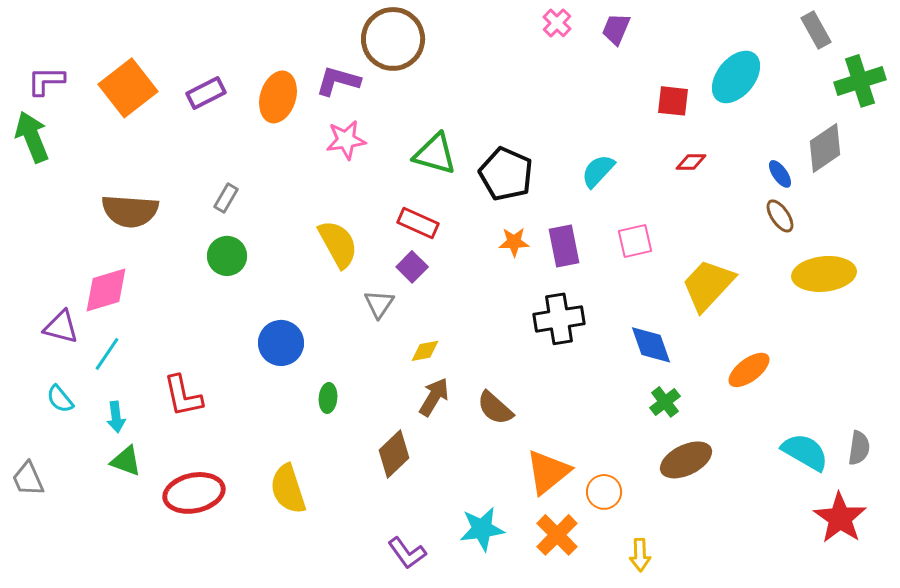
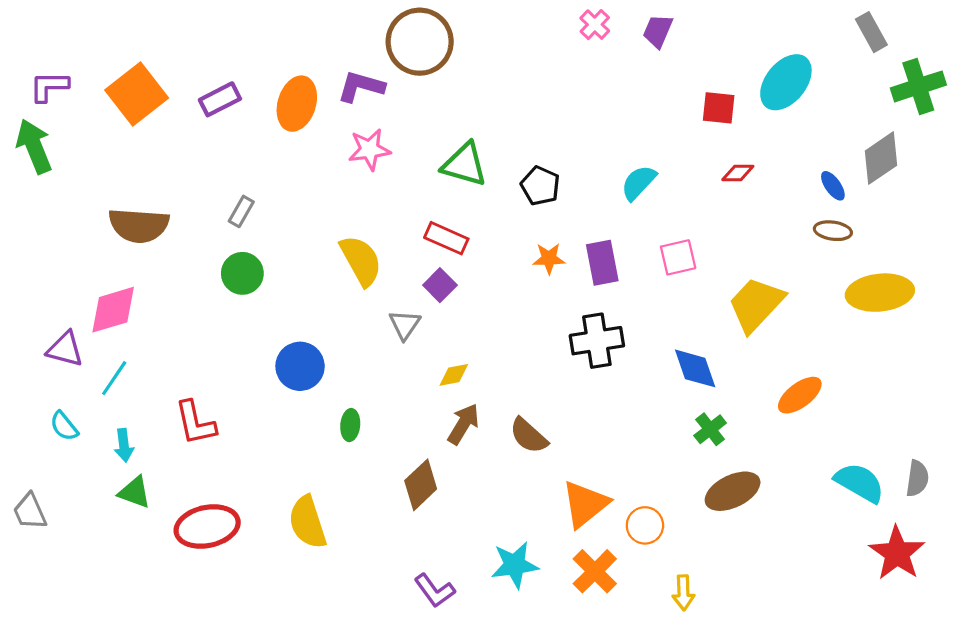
black pentagon: (506, 174) -> (540, 186), size x0.7
brown ellipse: (780, 216) -> (833, 231), turned -48

